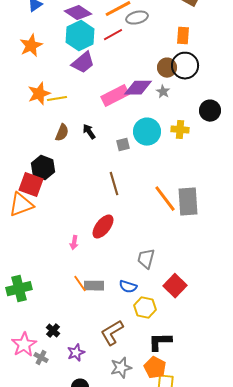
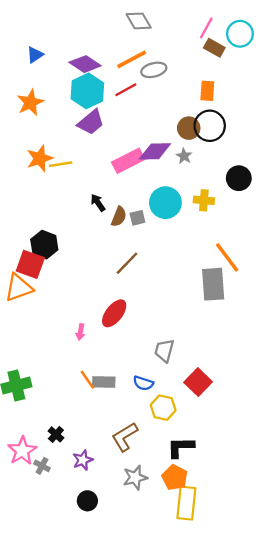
brown semicircle: (62, 133) -> (119, 217), moved
brown line: (114, 184) -> (127, 263), turned 60
orange line: (165, 199) -> (227, 257), moved

